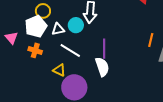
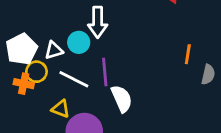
yellow circle: (43, 11) -> (36, 72), moved
purple line: (104, 49) -> (105, 72), moved

